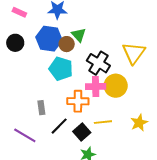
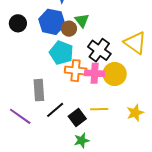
yellow triangle: (134, 53) -> (135, 43), turned -35
orange cross: (78, 101) -> (76, 71), moved
gray rectangle: (41, 108) -> (39, 90), size x1.5

